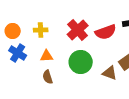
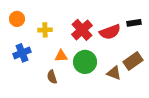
orange circle: (13, 31) -> (17, 19), moved
blue cross: (18, 53) -> (22, 53), turned 36
orange triangle: (47, 56) -> (61, 56), moved

